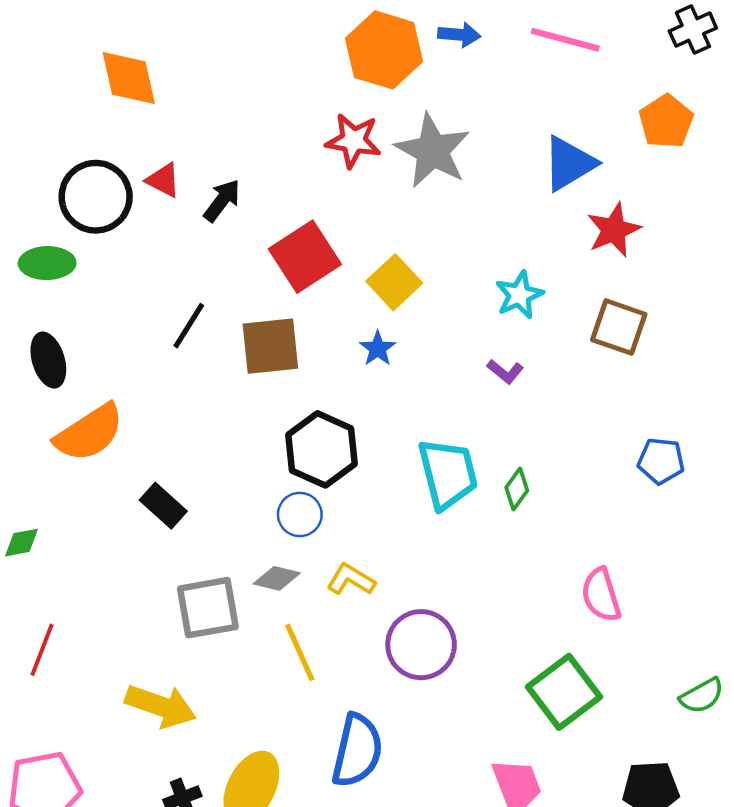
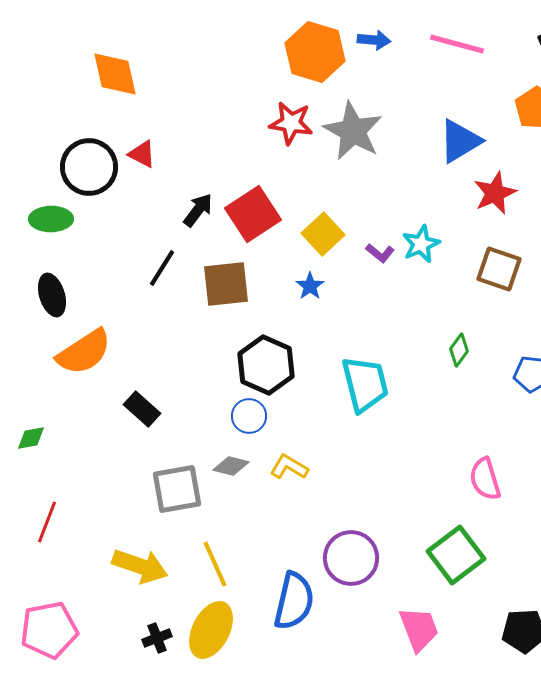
black arrow: (222, 201) -> (198, 210), moved
purple L-shape: (505, 372) -> (380, 253), moved
green diamond: (517, 489) -> (459, 350), moved
purple circle: (421, 645) -> (351, 558), moved
yellow line: (300, 652) -> (215, 564), moved

